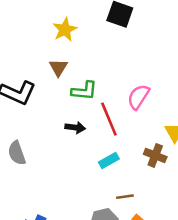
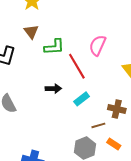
black arrow: (75, 128) -> (53, 89), moved
brown cross: (155, 155) -> (117, 109), moved

